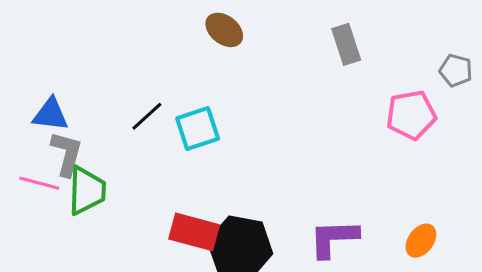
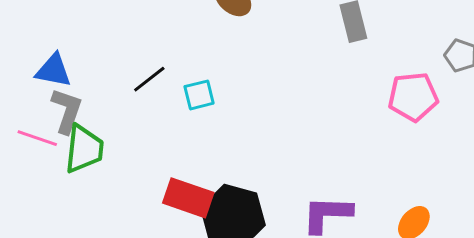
cyan square: (198, 129) -> (199, 95), size x0.7

